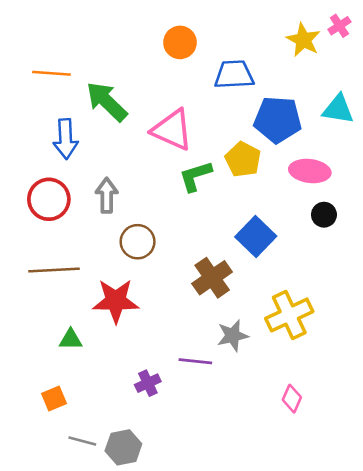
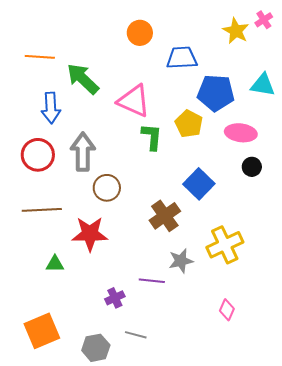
green L-shape: (195, 176) -> (152, 137), turned 112
gray arrow: (107, 195) -> (83, 152), size x1.4
orange square: (54, 399) -> (42, 331), moved, size x1.8
gray line: (82, 441) -> (136, 335), moved

